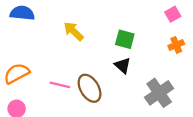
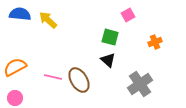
pink square: (173, 14) -> (128, 15), moved
yellow arrow: (74, 31) -> (48, 20), moved

